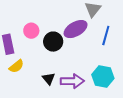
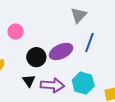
purple ellipse: (76, 29) -> (61, 51), moved
black circle: (53, 42) -> (36, 57), moved

